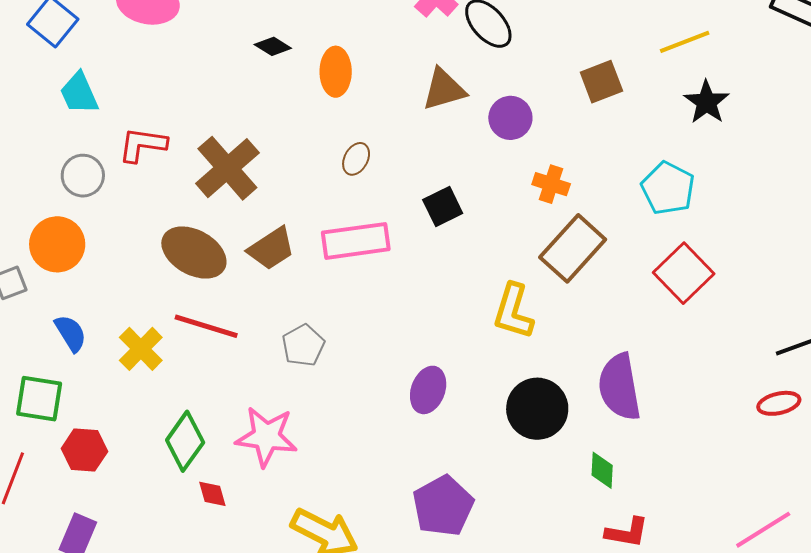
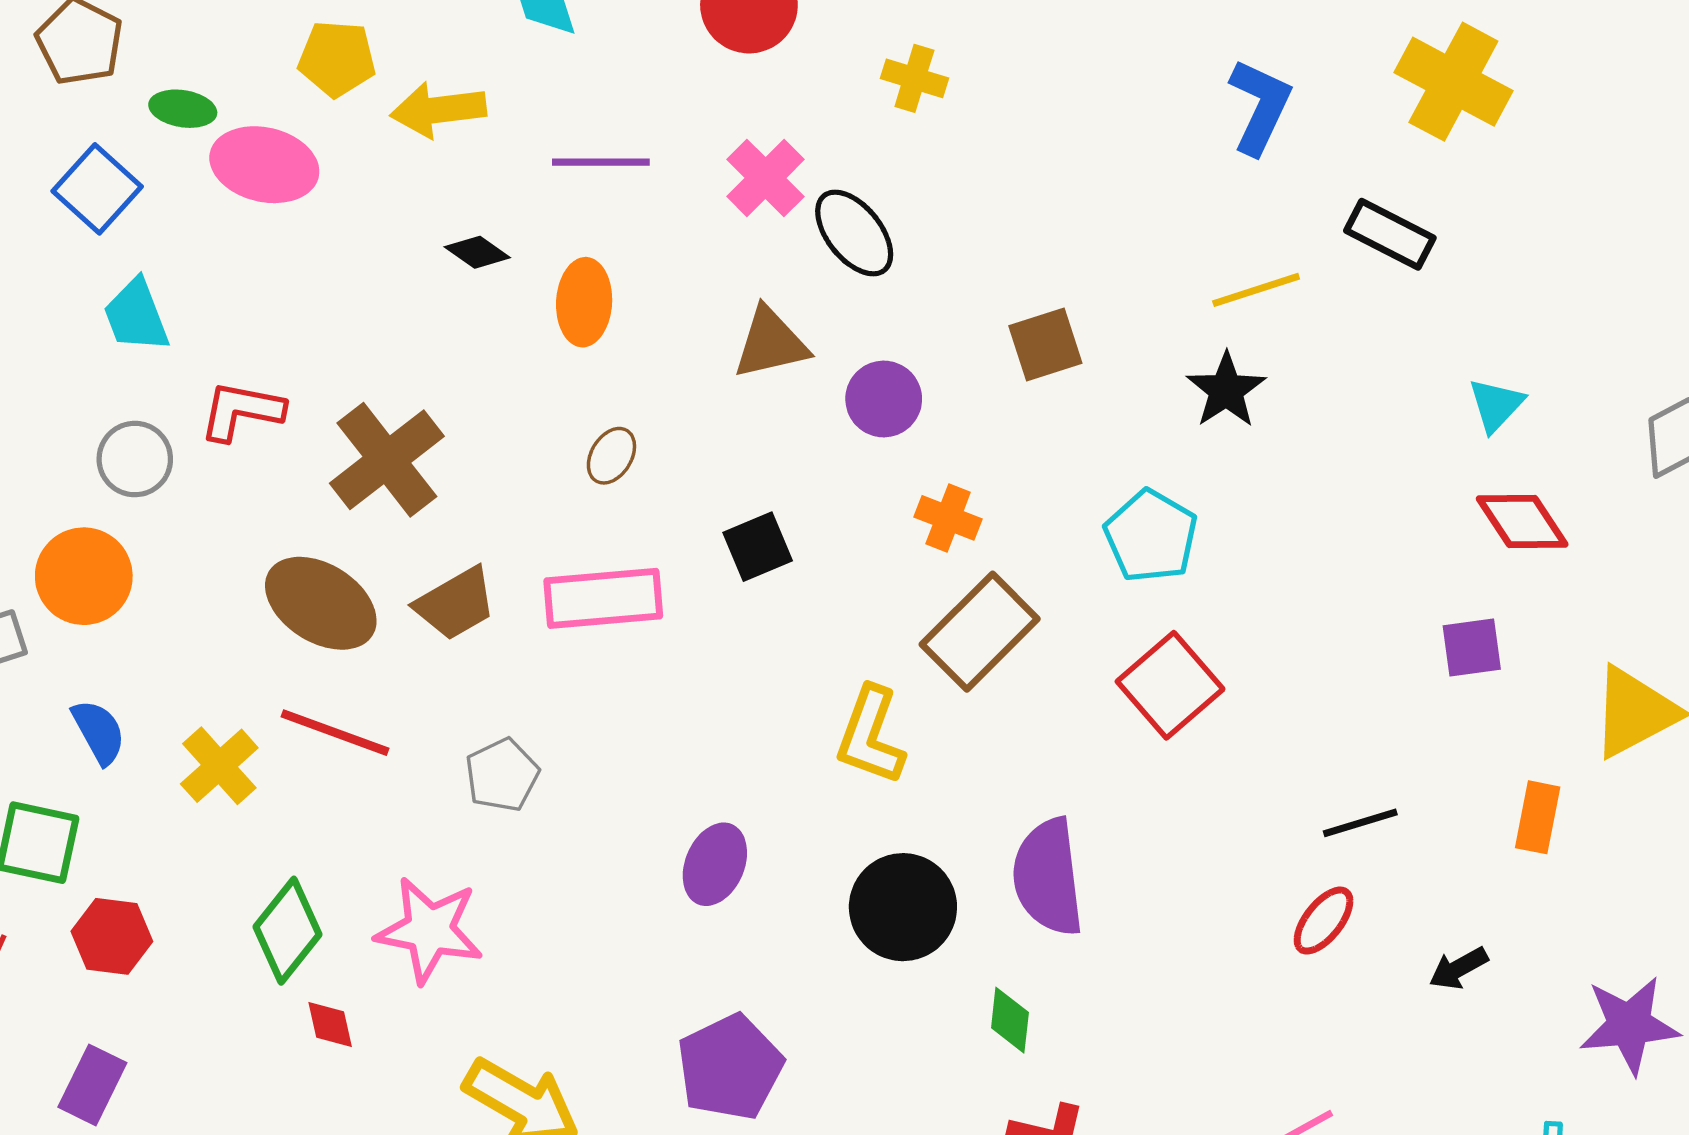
yellow line: (685, 42) -> (1256, 290), moved
red ellipse: (779, 403) -> (1324, 921), turned -42

